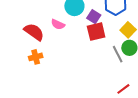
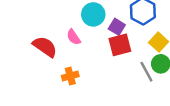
pink semicircle: (58, 24) -> (74, 37), turned 32
orange cross: (36, 57) -> (70, 76), moved

